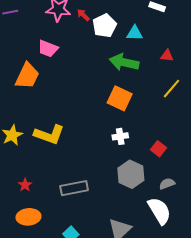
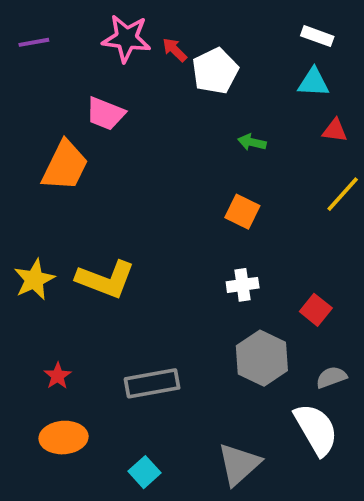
cyan triangle: (135, 33) -> (314, 82), moved
green arrow: (124, 62) -> (252, 142), size x0.5
orange square: (120, 98) -> (242, 212), size x0.7

